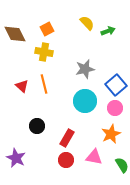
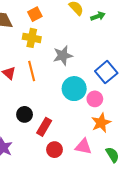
gray star: (85, 69) -> (63, 55), moved
pink circle: (115, 108) -> (95, 99), moved
red rectangle: (67, 138) -> (44, 127), moved

